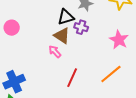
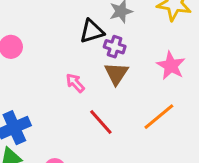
brown triangle: (62, 36) -> (116, 74), moved, turned 30
red line: (72, 78) -> (101, 122), turned -66

